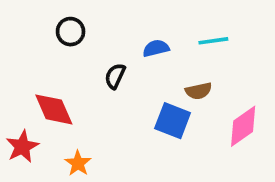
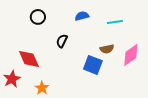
blue semicircle: (156, 48) -> (82, 16), moved
pink diamond: (243, 126) -> (131, 55), moved

